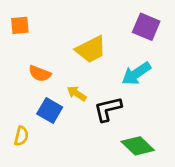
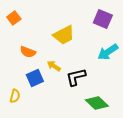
orange square: (20, 25) -> (14, 18), turned -32
cyan arrow: (136, 74) -> (108, 52), moved
blue square: (50, 110) -> (35, 78), turned 36

